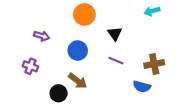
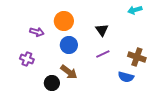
orange circle: (84, 14) -> (64, 21), moved
purple line: (116, 61) -> (103, 54), turned -48
brown cross: (154, 64) -> (137, 57), turned 30

